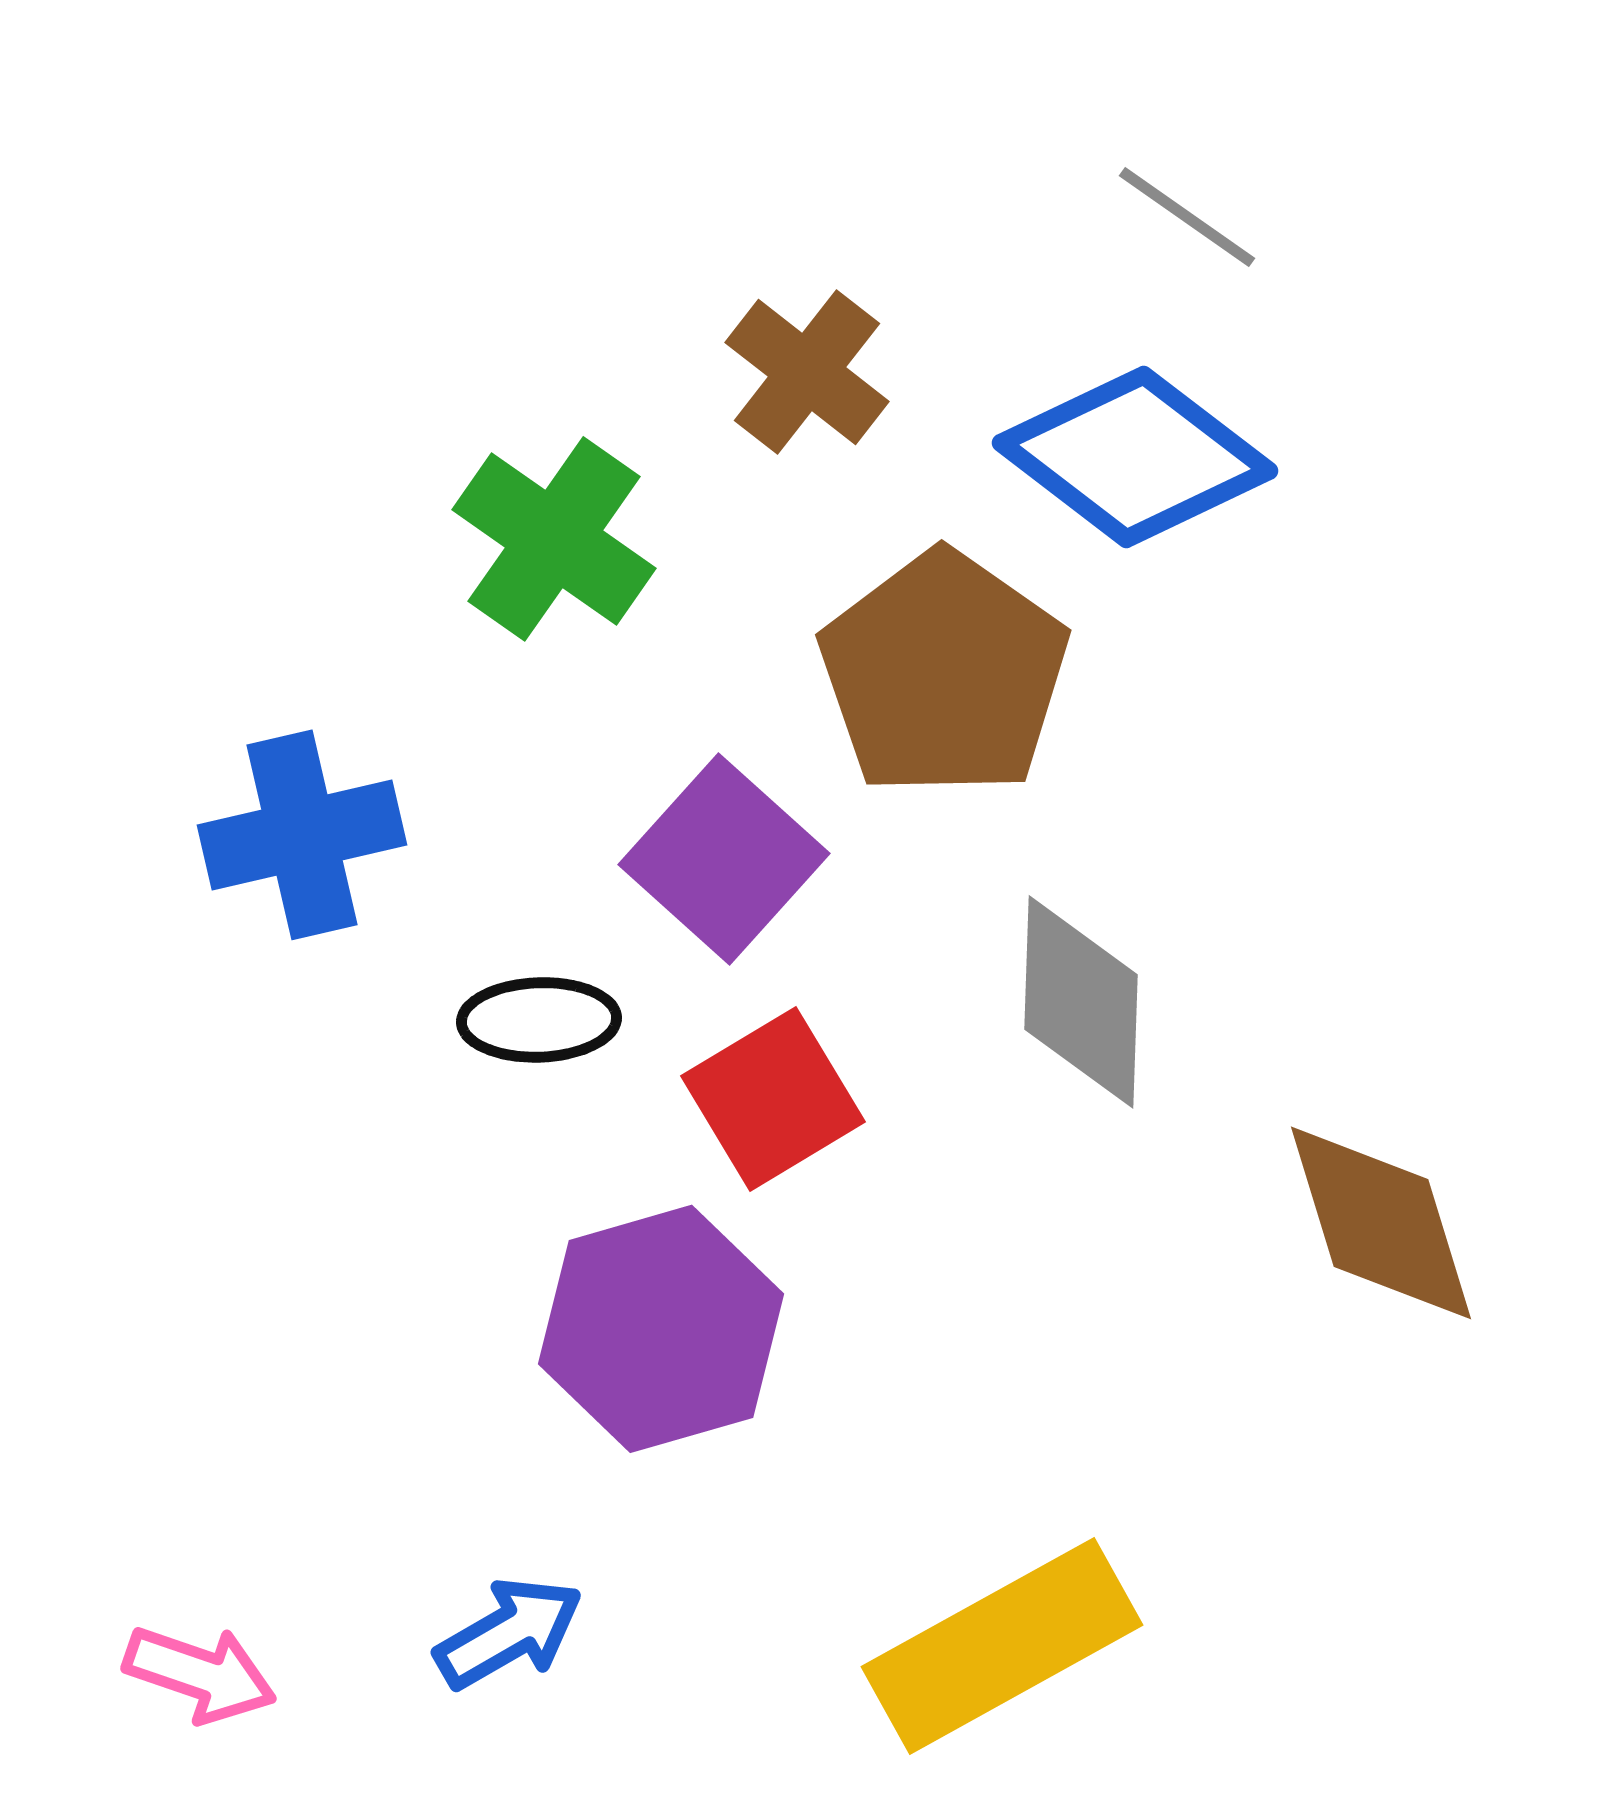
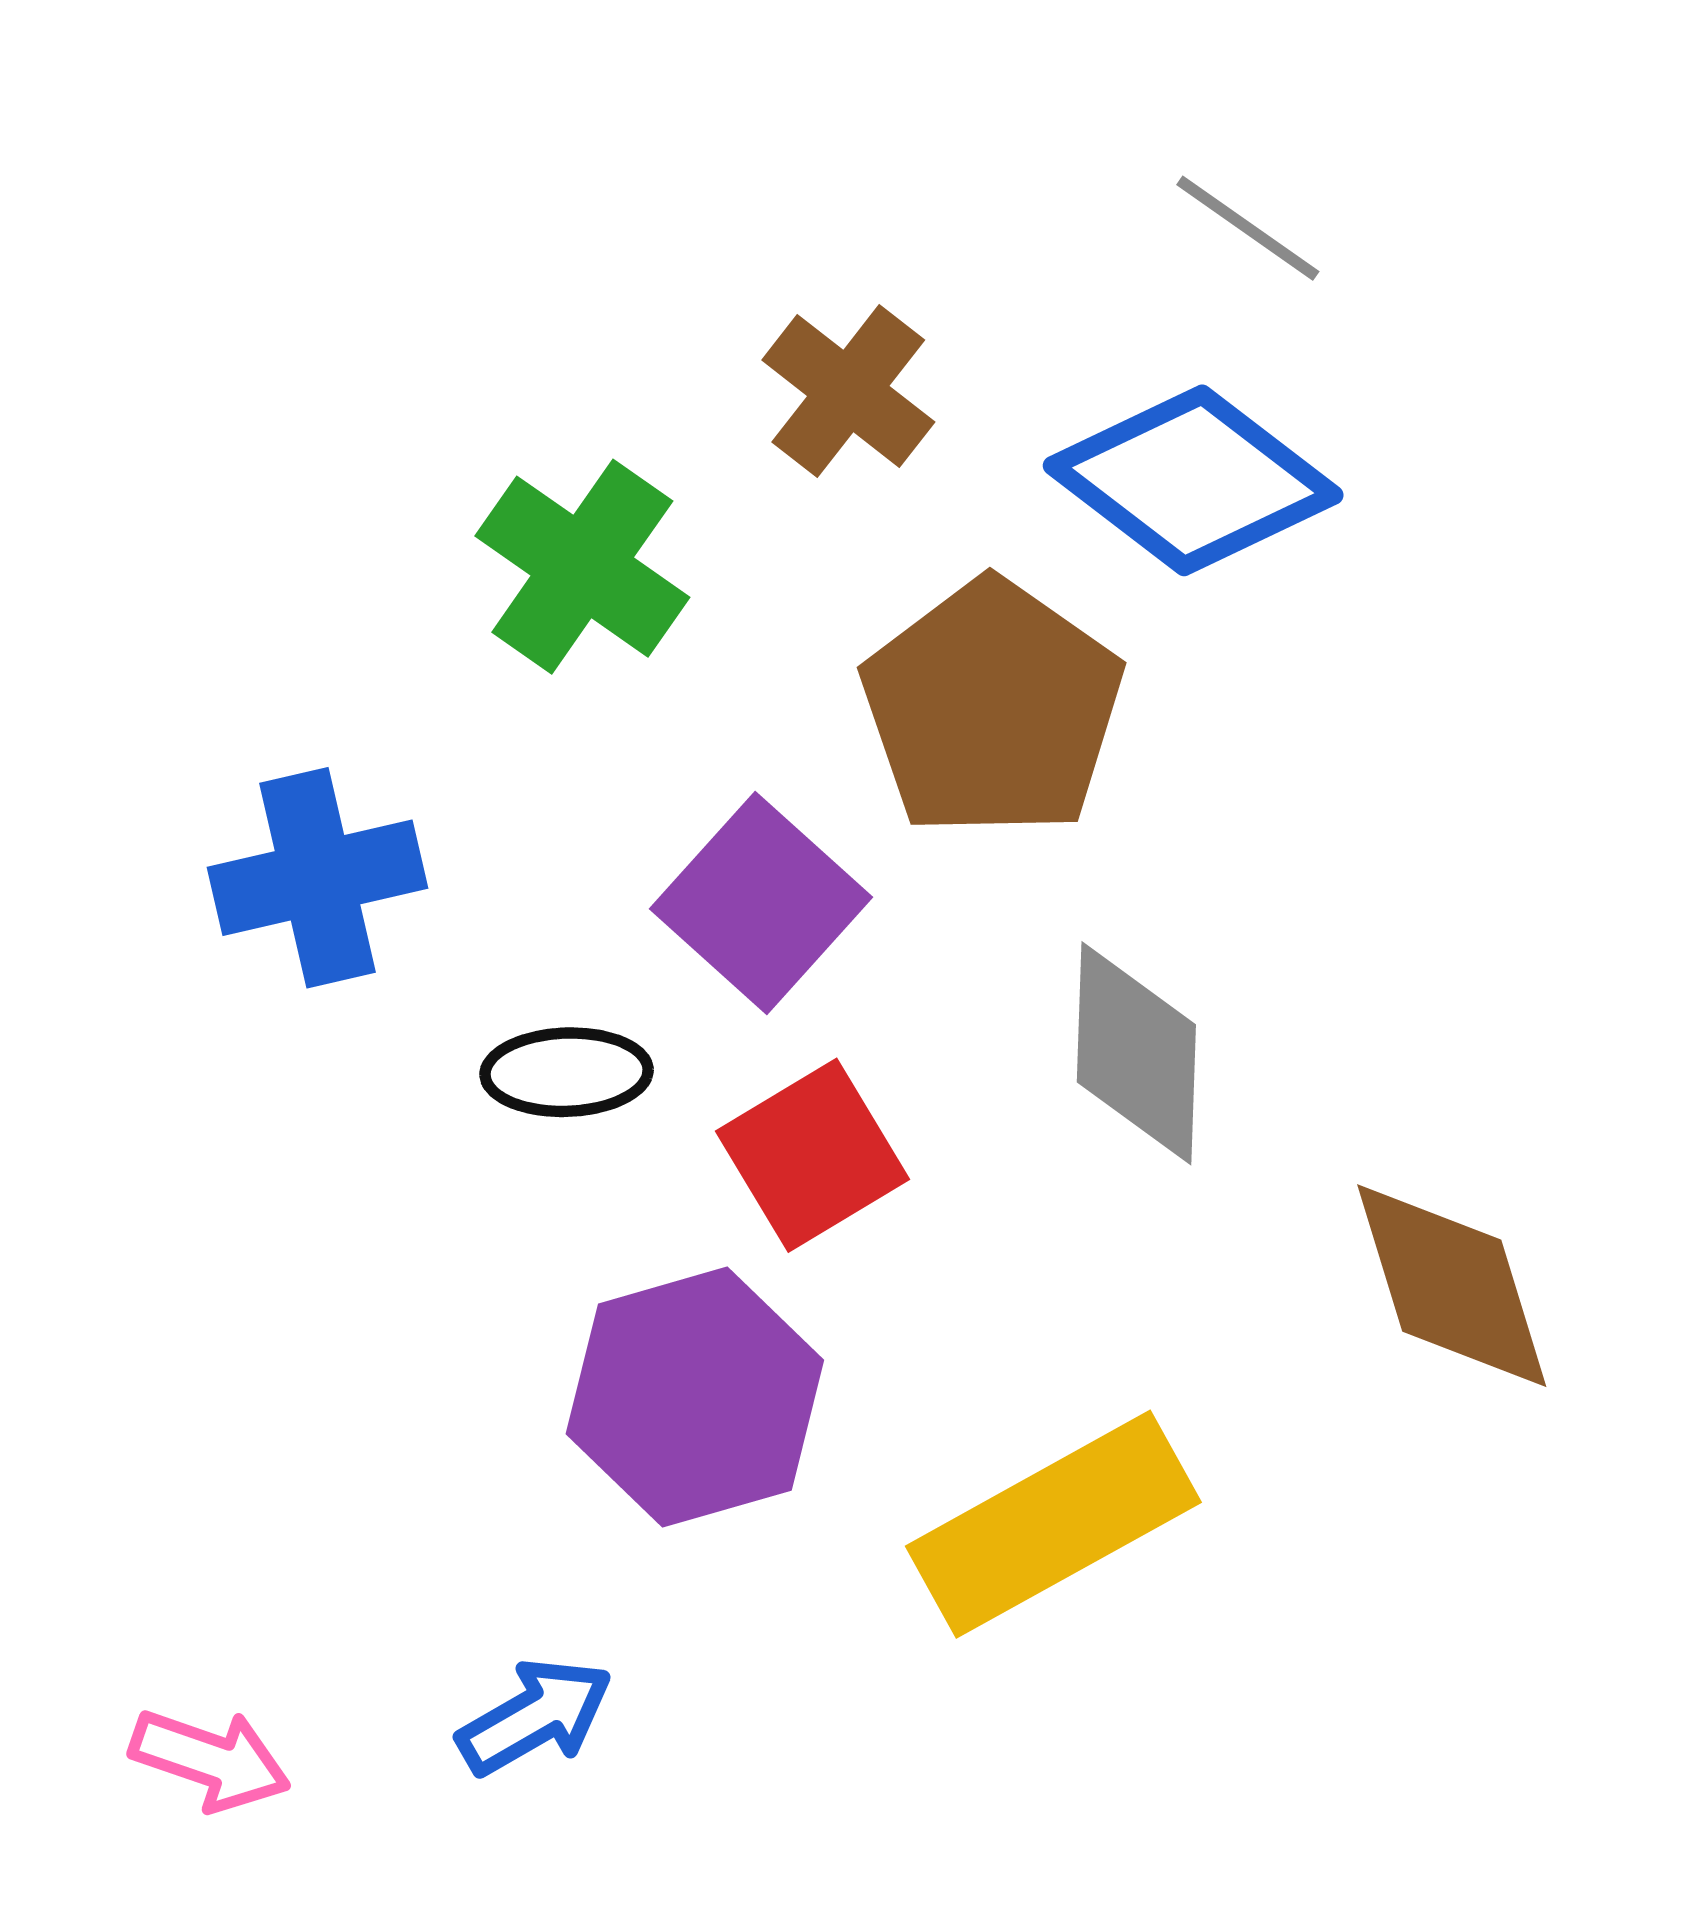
yellow rectangle: (1002, 1646) -> (1053, 1524), moved

